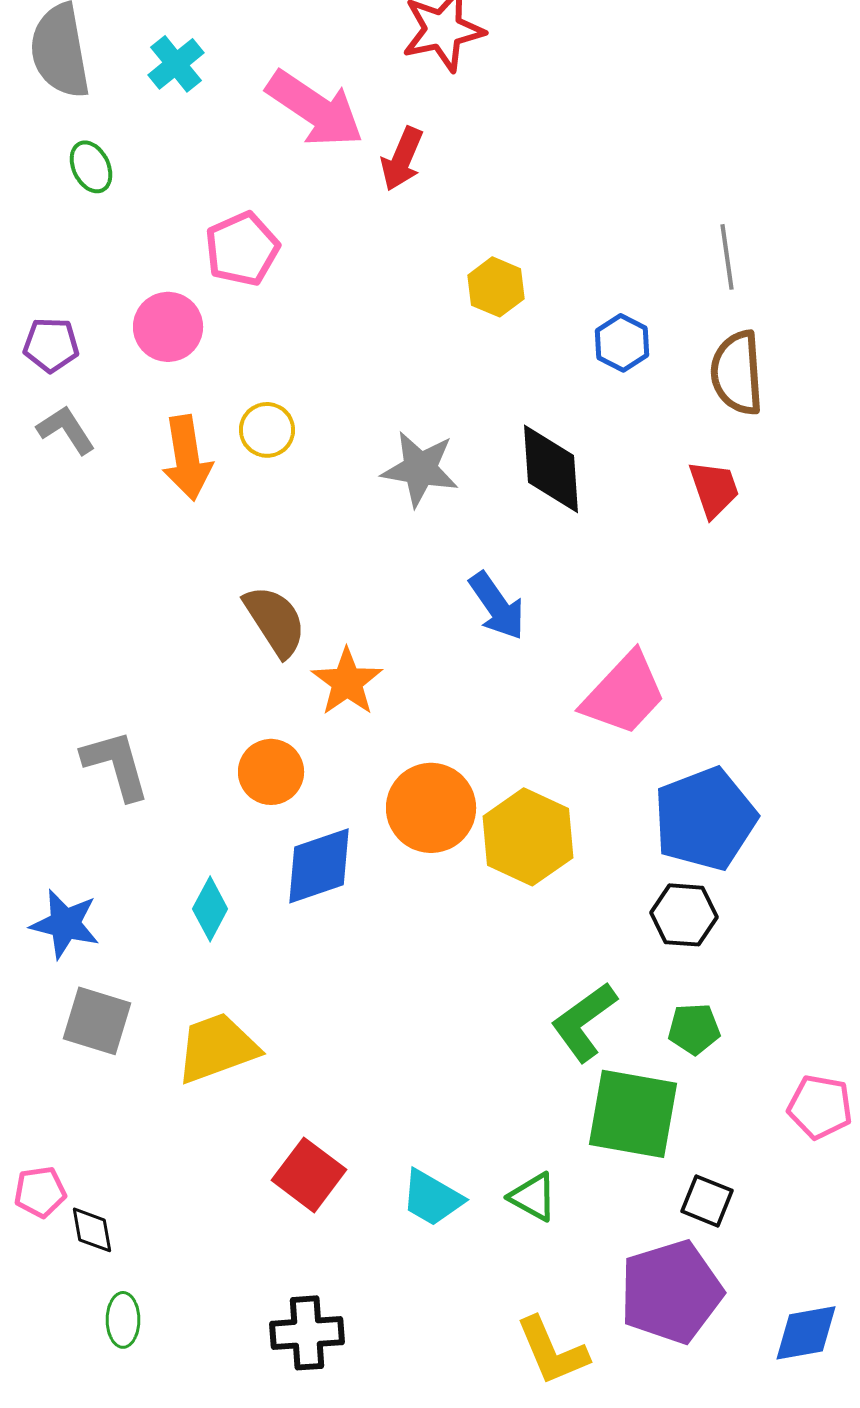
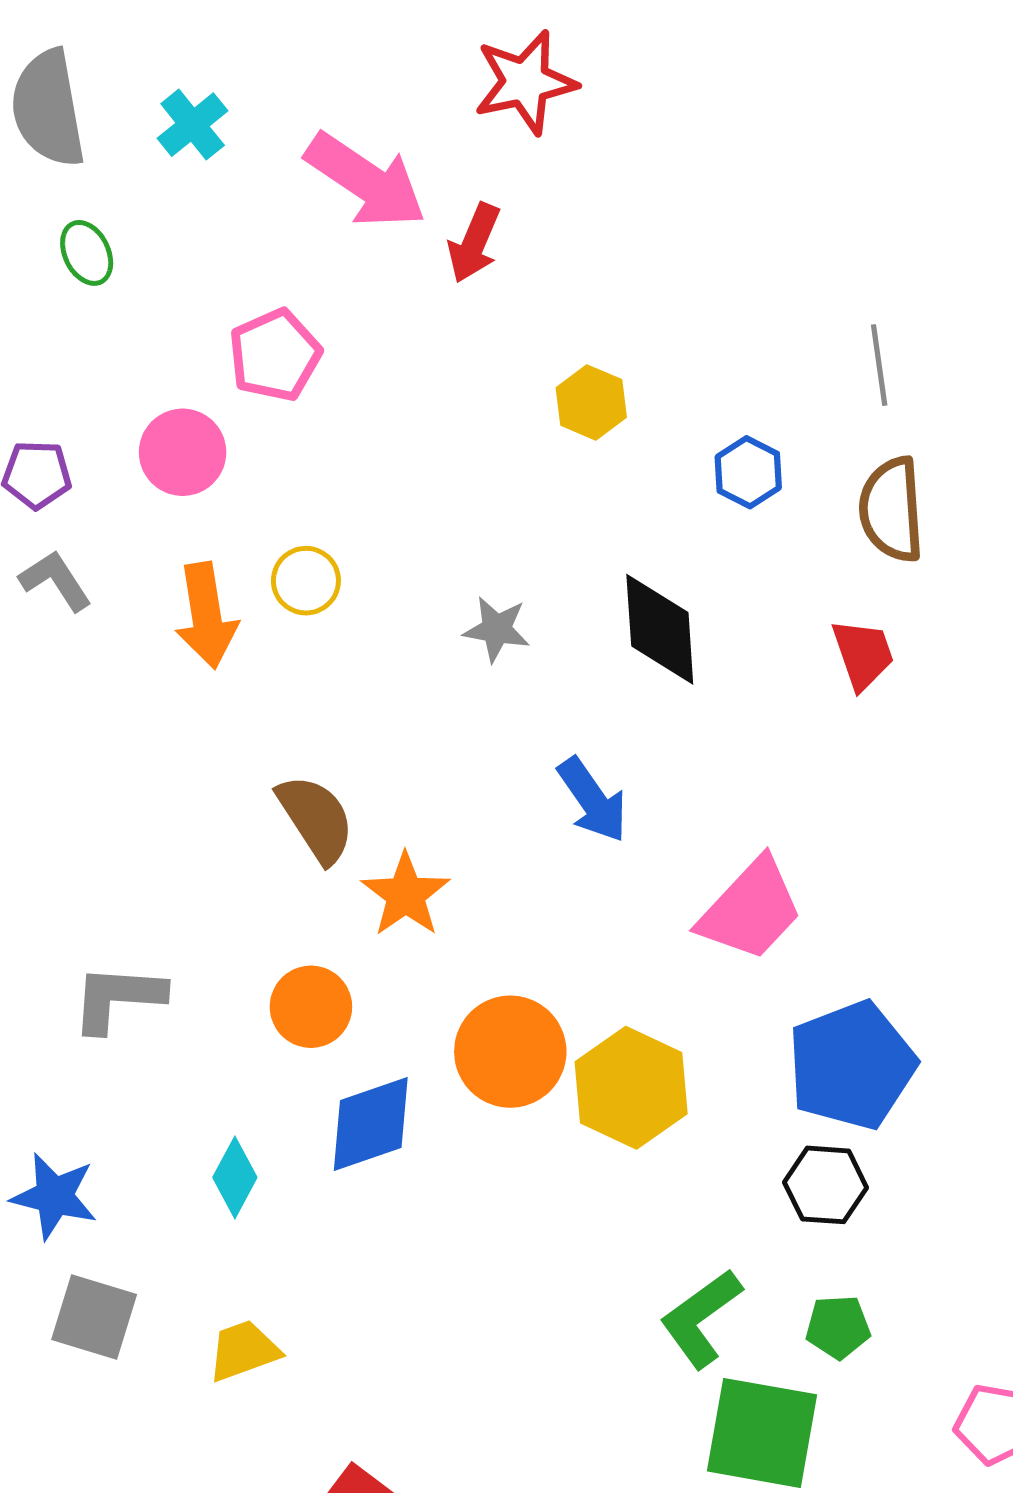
gray star: (420, 469) -> (497, 629), size x0.7
gray L-shape: (116, 765) -> (118, 998), turned -70
yellow trapezoid: (217, 1048) -> (244, 1351), size x0.7

